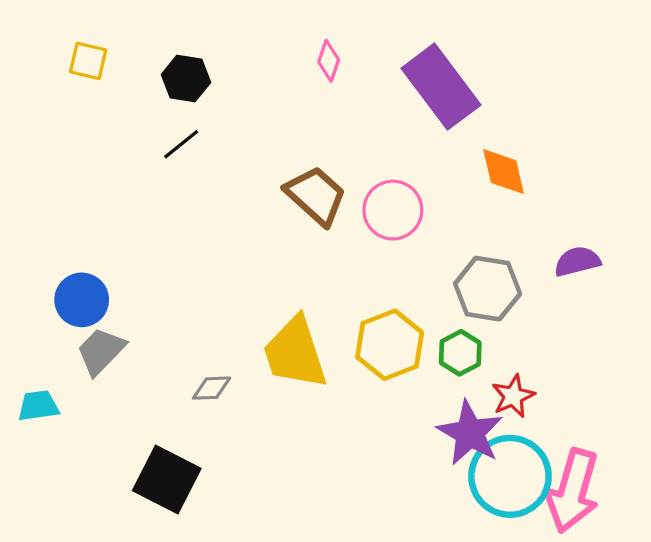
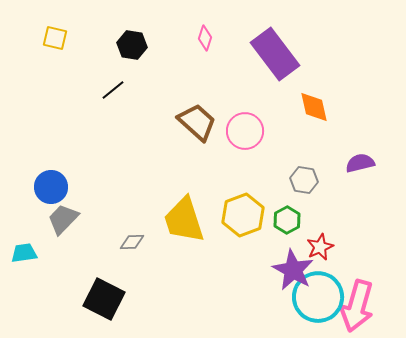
black hexagon: (186, 78) -> (132, 45), moved
gray hexagon: (488, 289) -> (304, 180), size x0.7

